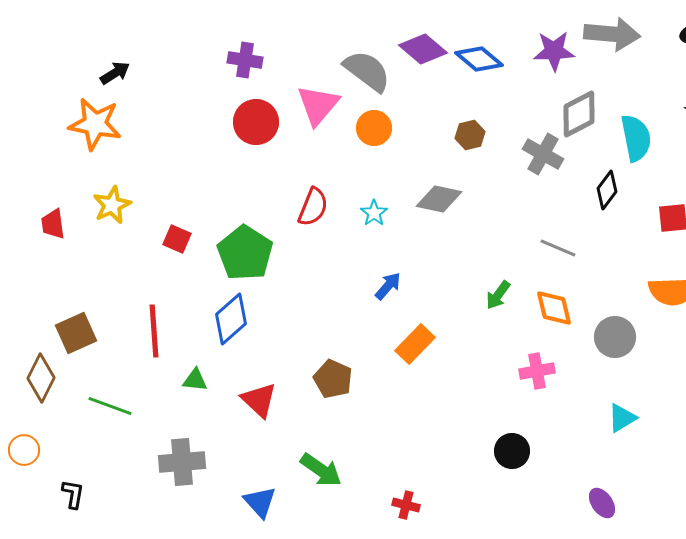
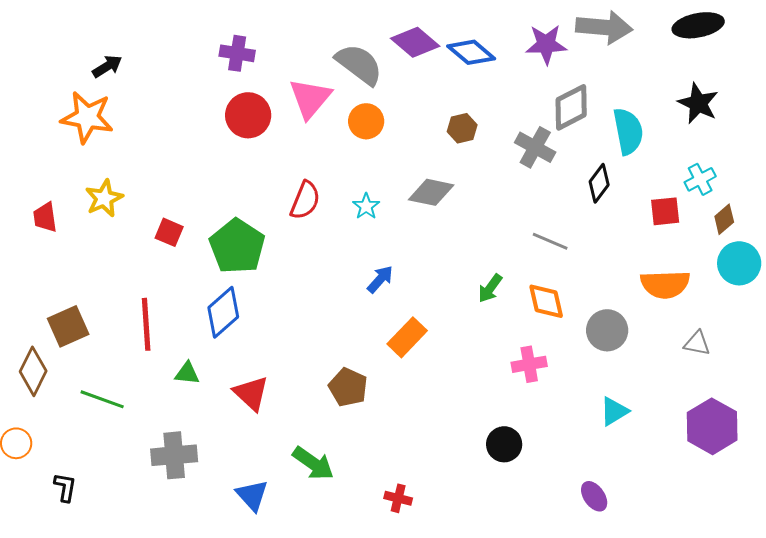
brown pentagon: (333, 379) -> (348, 387), moved

